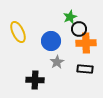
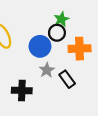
black circle: (79, 29) -> (57, 33), moved
black rectangle: (85, 69) -> (67, 79), moved, turned 49

